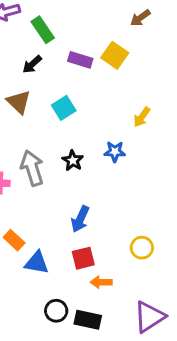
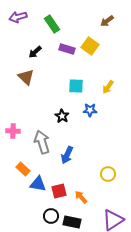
green rectangle: (43, 30) -> (52, 24), moved
cyan square: (64, 108) -> (76, 86), moved, turned 35
gray arrow: (32, 168) -> (42, 142), moved
red square: (83, 258) -> (59, 191), moved
orange arrow: (101, 282) -> (81, 197), turned 48

